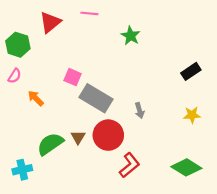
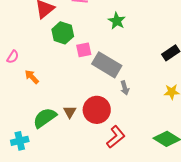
green hexagon: (18, 45) -> (63, 33), moved
pink square: (73, 77) -> (84, 50), moved, turned -35
gray rectangle: (96, 98) -> (107, 65), moved

